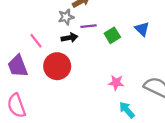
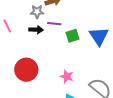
blue triangle: (142, 29) -> (99, 36), size x1.5
red circle: (57, 66) -> (26, 70), moved

